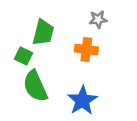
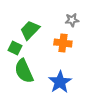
green trapezoid: (43, 32) -> (30, 30), turned -150

